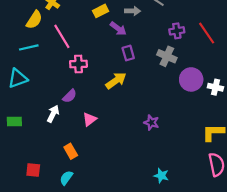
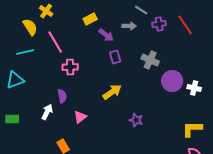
gray arrow: (133, 11) -> (129, 26), moved
yellow semicircle: (34, 20) -> (30, 27), turned -66
purple cross: (177, 31) -> (159, 24), moved
red line: (207, 33) -> (185, 25), moved
yellow arrow: (116, 81) -> (112, 92), moved
purple semicircle: (70, 96) -> (62, 96), turned -56

